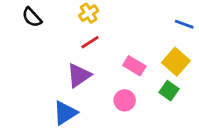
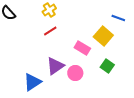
yellow square: (176, 62) -> (103, 36), moved
purple triangle: (79, 75) -> (55, 66), moved

